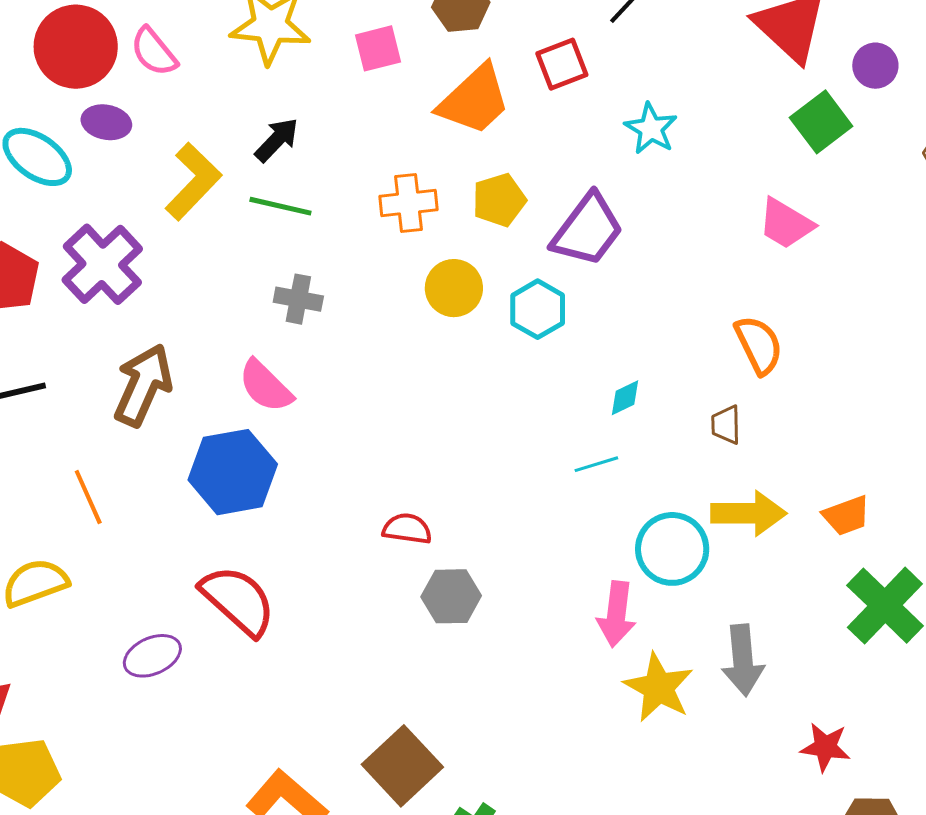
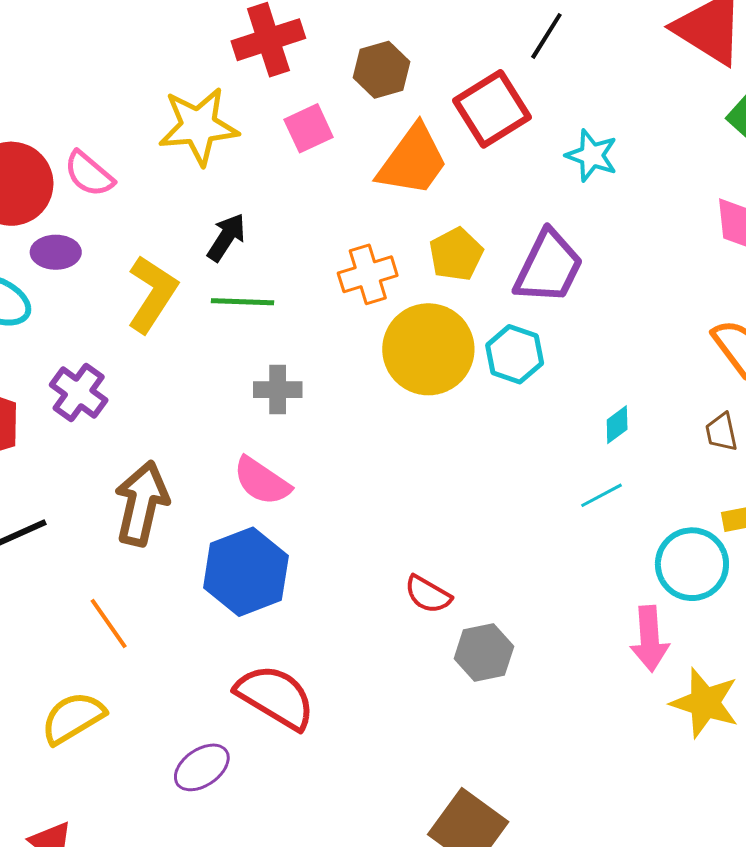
red square: (562, 64) -> (492, 109), size x1.4
purple cross: (102, 264) -> (79, 392), size x0.7
yellow circle: (454, 288) -> (428, 349), size x1.6
red semicircle: (407, 529) -> (428, 594), turned -147

